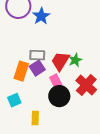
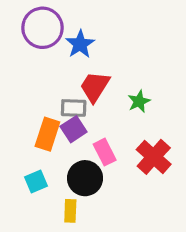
green star: (75, 60) -> (139, 101), moved
red trapezoid: (60, 61) -> (95, 87), moved
black circle: (59, 96) -> (85, 178), moved

